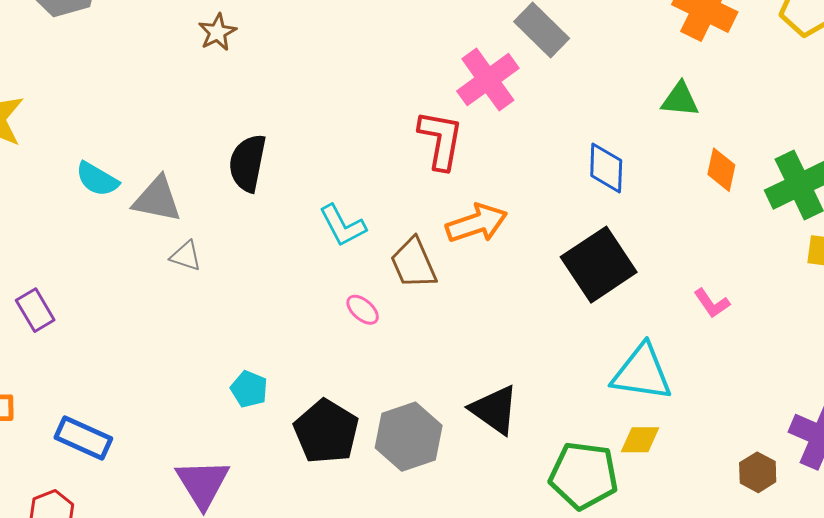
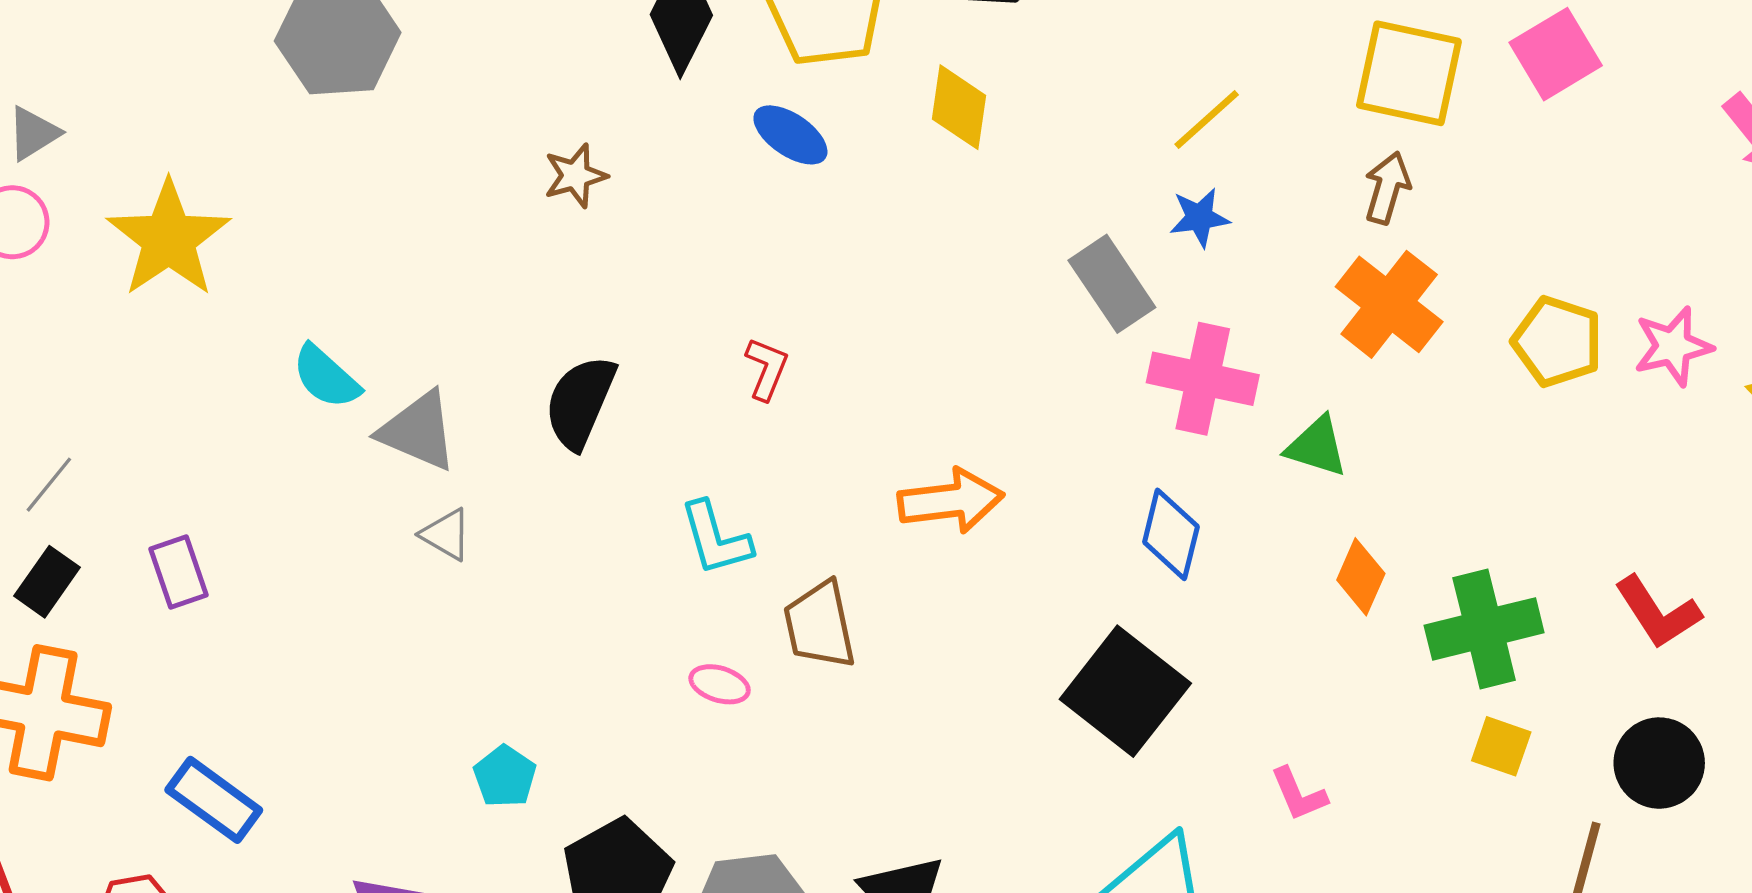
pink cross: (488, 80) -> (1203, 379), moved, turned 36
red L-shape: (441, 140) -> (767, 369), moved, size x0.6
orange arrow: (477, 223) -> (951, 501), moved
black square: (599, 265) -> (1125, 691), turned -30
pink ellipse: (363, 310) -> (720, 684), turned -36

